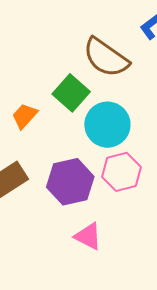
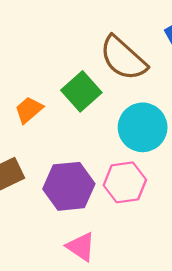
cyan circle: (107, 125) -> (143, 127), moved

